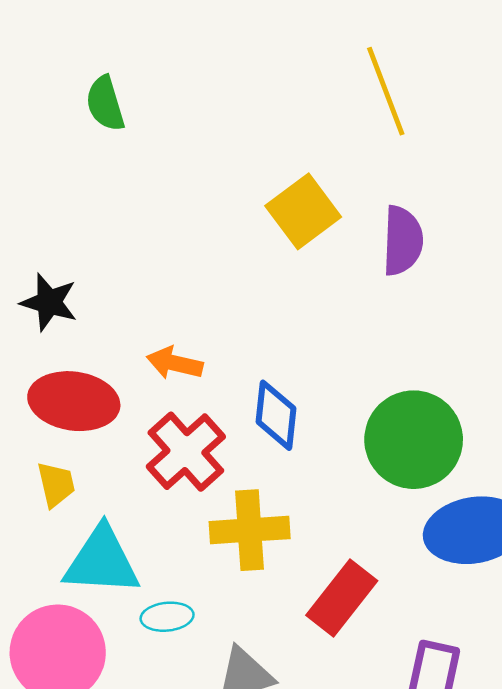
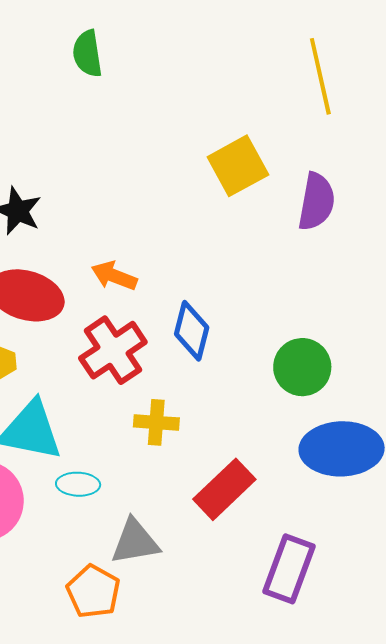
green circle: (414, 440) -> (302, 367), size x0.7
yellow cross: (250, 530) -> (156, 422), size x0.7

